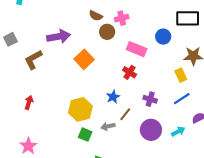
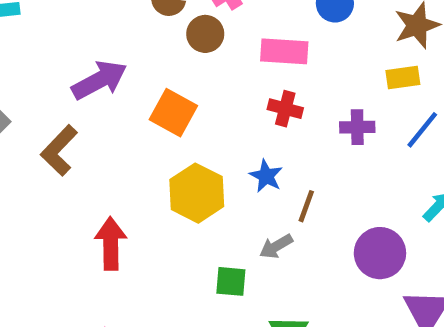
yellow rectangle: (181, 75) -> (403, 78), turned -56
purple cross: (150, 99) -> (357, 127), moved
red arrow: (29, 102) -> (111, 244), moved, size x1.5
yellow hexagon: (80, 109) -> (197, 193), moved
purple circle: (151, 130) -> (380, 253), moved

